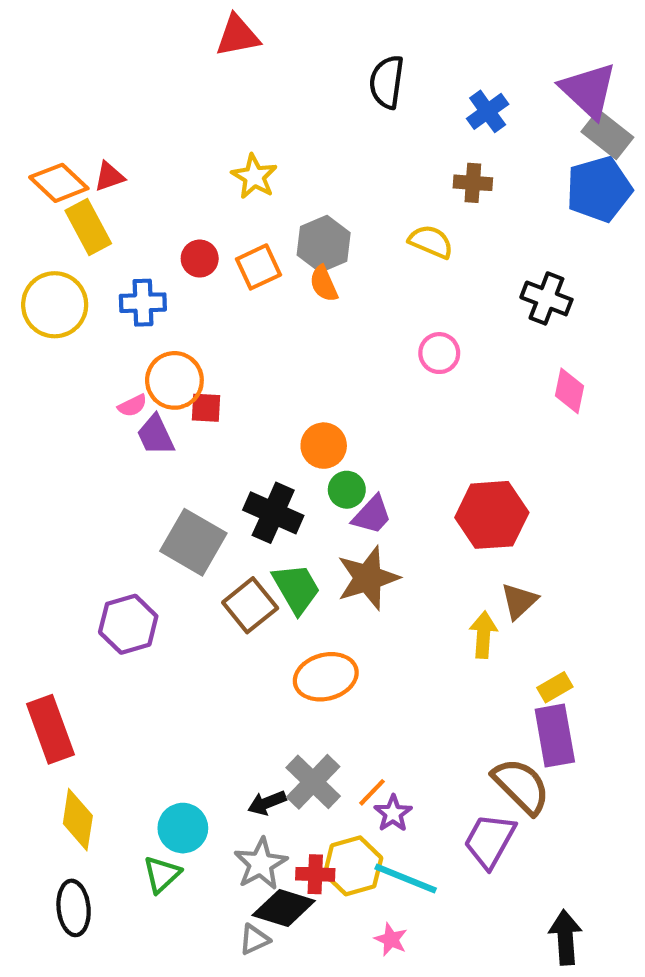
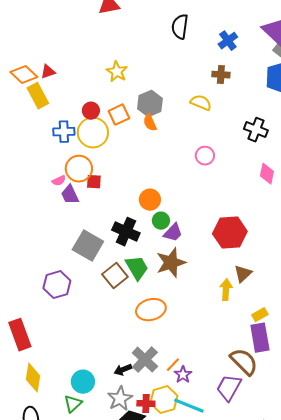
yellow circle: (55, 305) -> (93, 133), moved

